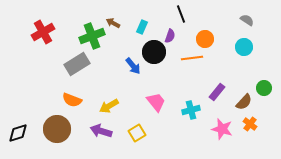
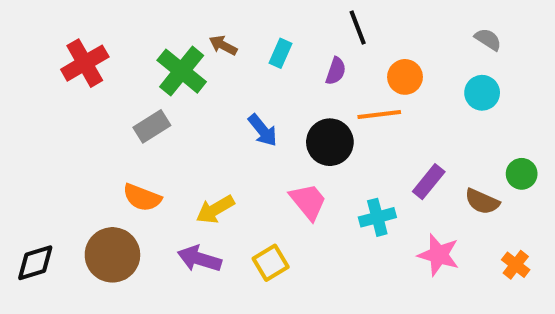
green cross: (92, 36) -> (182, 71), turned -30
black circle: (154, 52) -> (330, 142), moved
gray rectangle: (77, 64) -> (152, 126), size x0.7
brown semicircle: (244, 102) -> (482, 201), turned 72
orange cross: (250, 124) -> (516, 265), moved

